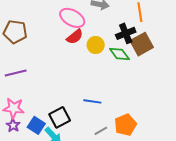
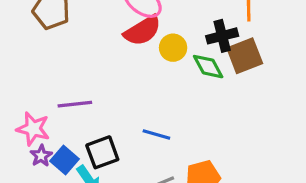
red semicircle: (75, 37) -> (143, 31), size x1.4
purple line: (16, 73) -> (75, 104), moved
purple star: (13, 125) -> (41, 156), moved

